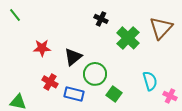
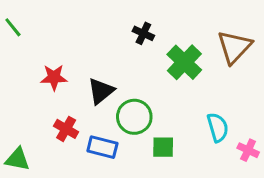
green square: (114, 94) -> (163, 147), turned -35

